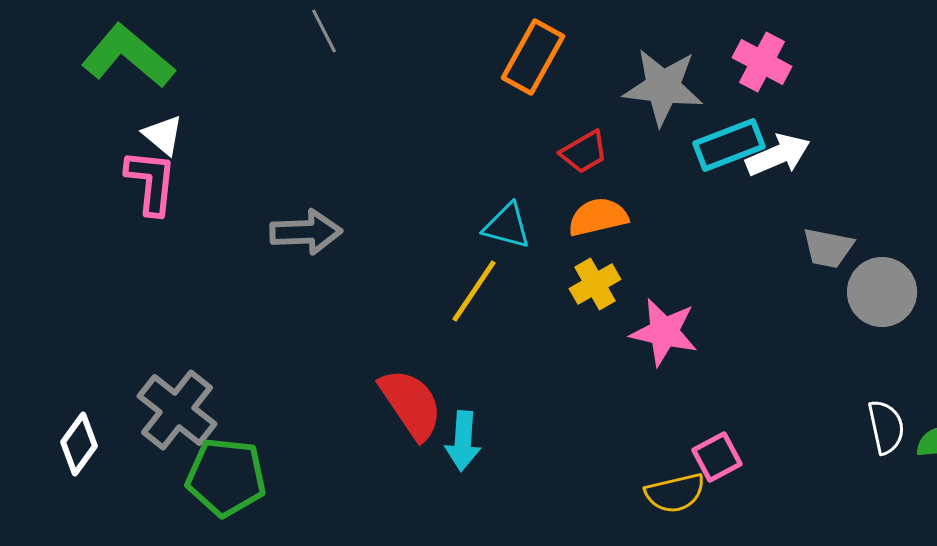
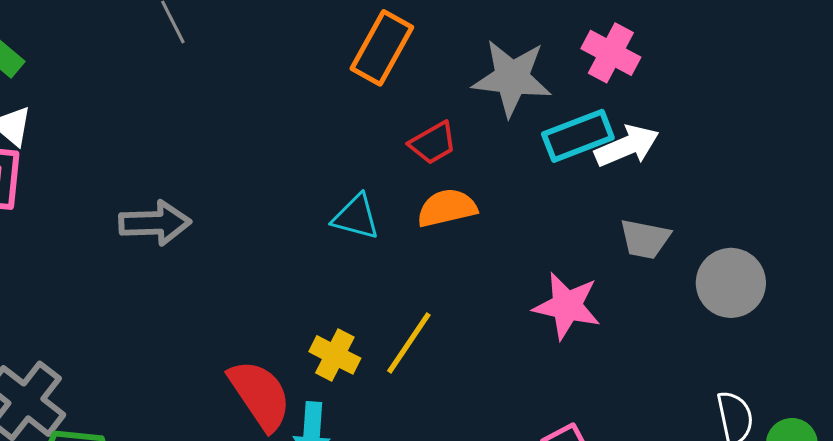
gray trapezoid: (828, 248) -> (645, 239), moved
yellow cross: (595, 284) -> (335, 355), moved, turned -33
yellow line: (474, 291) -> (409, 343), moved
pink star: (664, 332) -> (567, 306), moved

